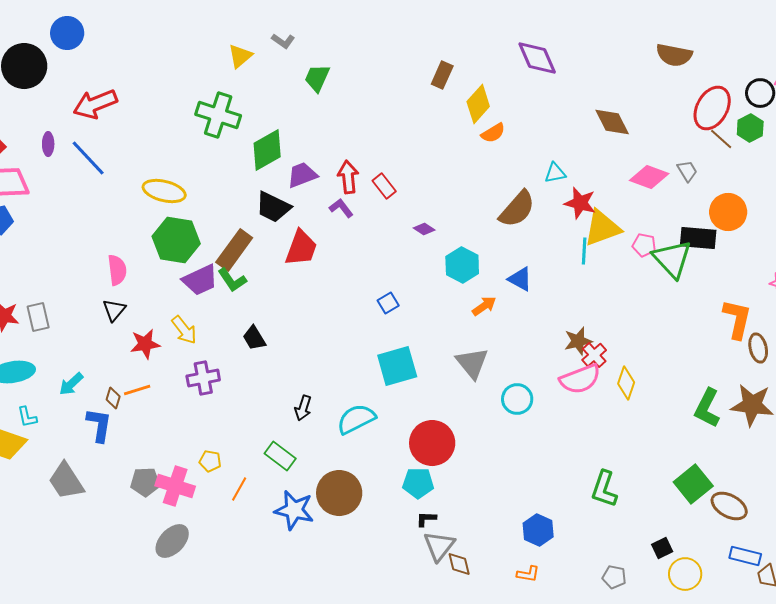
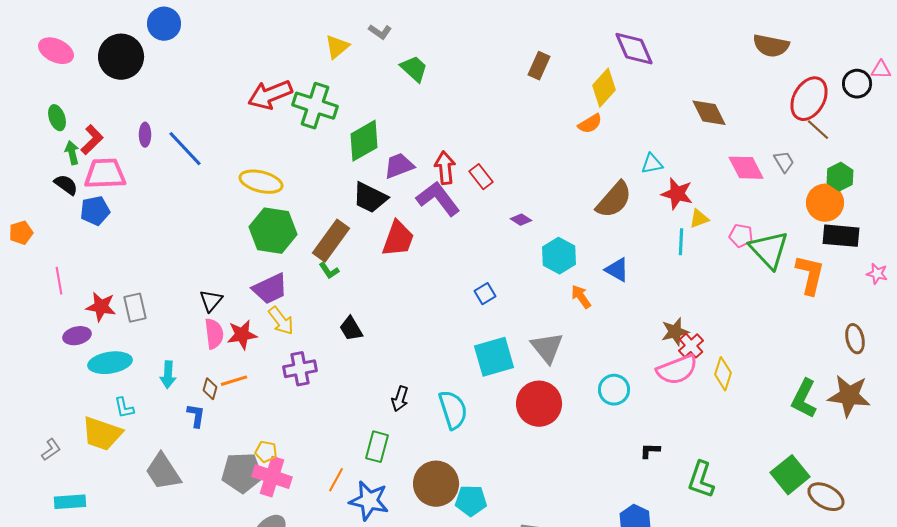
green trapezoid: (317, 78) -> (414, 69), turned 108
red arrow: (95, 104) -> (270, 95), moved
yellow diamond: (478, 104) -> (604, 88), moved
green hexagon: (750, 128) -> (840, 177), moved
pink diamond: (649, 177) -> (746, 168), turned 42
purple L-shape: (341, 208) -> (438, 199), size x1.8
yellow triangle: (602, 228) -> (699, 219), size x0.5
black rectangle: (698, 238) -> (841, 236), moved
pink semicircle: (117, 270) -> (214, 334), moved
purple trapezoid: (200, 280) -> (270, 289), moved
green L-shape: (232, 280) -> (329, 271), size x0.7
orange arrow: (484, 306) -> (581, 297), turned -90
orange L-shape: (737, 319) -> (810, 275), moved
gray triangle: (472, 363) -> (547, 348), moved
cyan arrow: (71, 384) -> (168, 375), turned -44
cyan semicircle: (356, 419) -> (453, 410), turned 99
blue L-shape: (99, 425) -> (196, 416), size x0.7
red circle: (432, 443) -> (539, 404), moved
green rectangle: (280, 456) -> (377, 447), turned 68
yellow pentagon: (210, 461) -> (266, 452), moved
gray pentagon: (145, 482) -> (242, 473), size x1.4
cyan pentagon: (418, 483) -> (471, 501), moved
blue star: (294, 510) -> (369, 501), moved
black L-shape: (426, 519) -> (650, 451), moved

